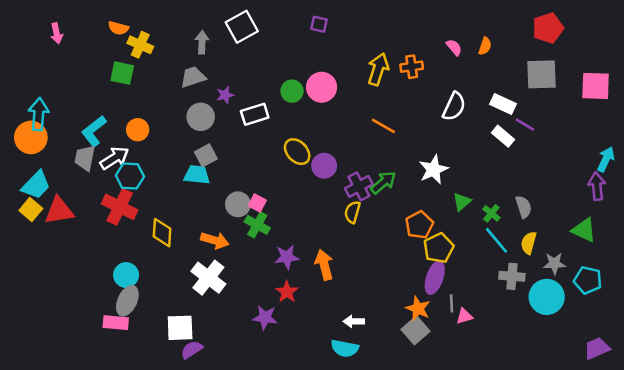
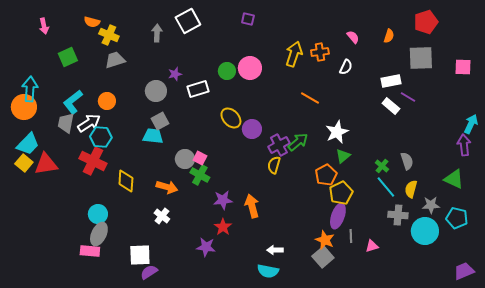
orange semicircle: (485, 46) -> (389, 36), moved
green square: (122, 73) -> (68, 57), moved, turned -36
gray trapezoid: (193, 77) -> (115, 60), moved
pink square: (596, 86) -> (463, 67), size x0.7
white rectangle: (503, 104) -> (391, 81), turned -36
white semicircle: (454, 107) -> (346, 67), moved, size x0.7
orange line: (383, 126) -> (310, 98), moved
green triangle: (462, 202) -> (343, 156), moved
white cross: (208, 278) -> (162, 216), size x0.6
pink triangle: (464, 316) -> (372, 246), moved

